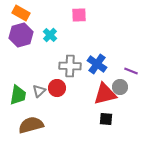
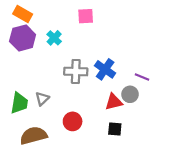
red circle: (57, 88) -> (73, 121), moved
red triangle: (105, 94) -> (114, 102), size x0.7

